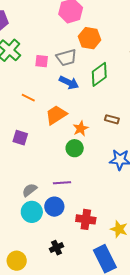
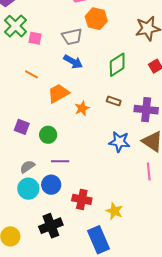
pink square: (42, 61) -> (35, 38), moved
green diamond: (99, 74) -> (117, 65), moved
purple square: (20, 138) -> (22, 127), moved
green circle: (75, 148) -> (48, 135), moved
black cross: (57, 248) -> (51, 226), size x1.6

